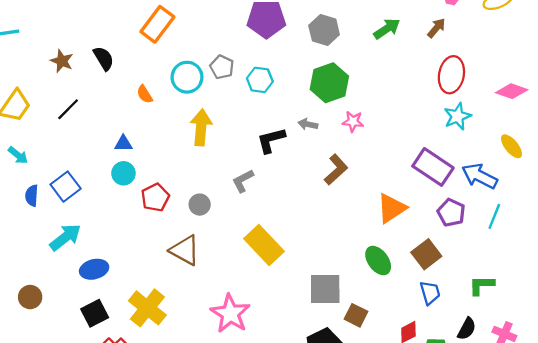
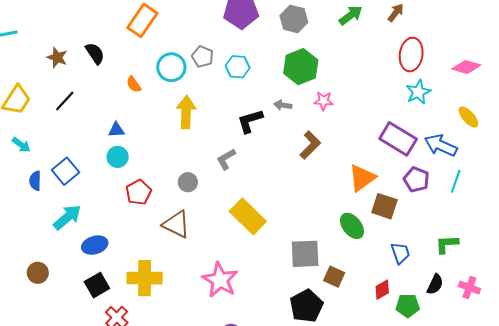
red pentagon: (155, 197) -> (139, 192), moved
brown square: (426, 254) -> (384, 206), moved, turned -32
yellow cross: (147, 308) -> (145, 278), turned -36

